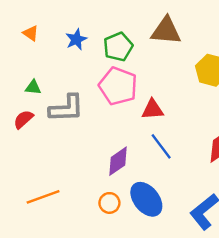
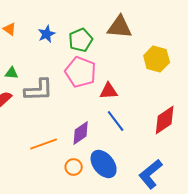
orange line: (43, 197) -> (44, 144), moved

